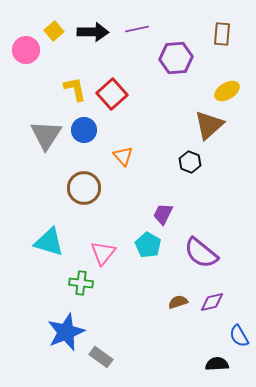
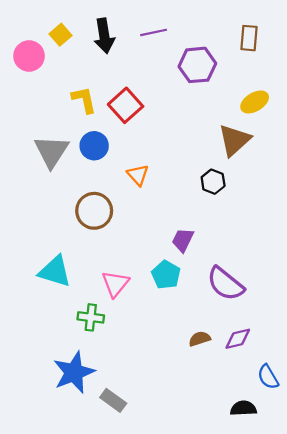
black arrow: (93, 32) -> (104, 36), turned 80

